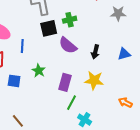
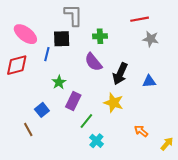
black square: (49, 28) -> (62, 39), moved
black arrow: (95, 52) -> (120, 74), size x1.5
blue square: (14, 81) -> (42, 110), moved, turned 32
purple rectangle: (65, 82) -> (73, 101), moved

